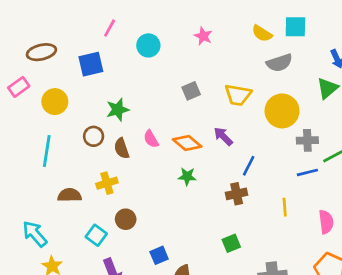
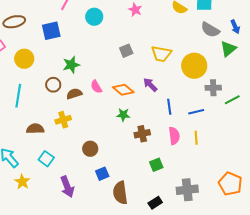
gray semicircle: (279, 63) -> (210, 30), moved, turned 48
brown semicircle: (122, 148) -> (74, 94), turned 91
blue line: (249, 166) -> (169, 107), turned -35
blue line: (307, 172) -> (196, 112), moved
brown cross: (237, 194) -> (142, 134), moved
brown circle: (126, 219) -> (90, 149), moved
pink semicircle: (326, 222) -> (174, 136), moved
cyan square: (96, 235) -> (46, 159), moved

